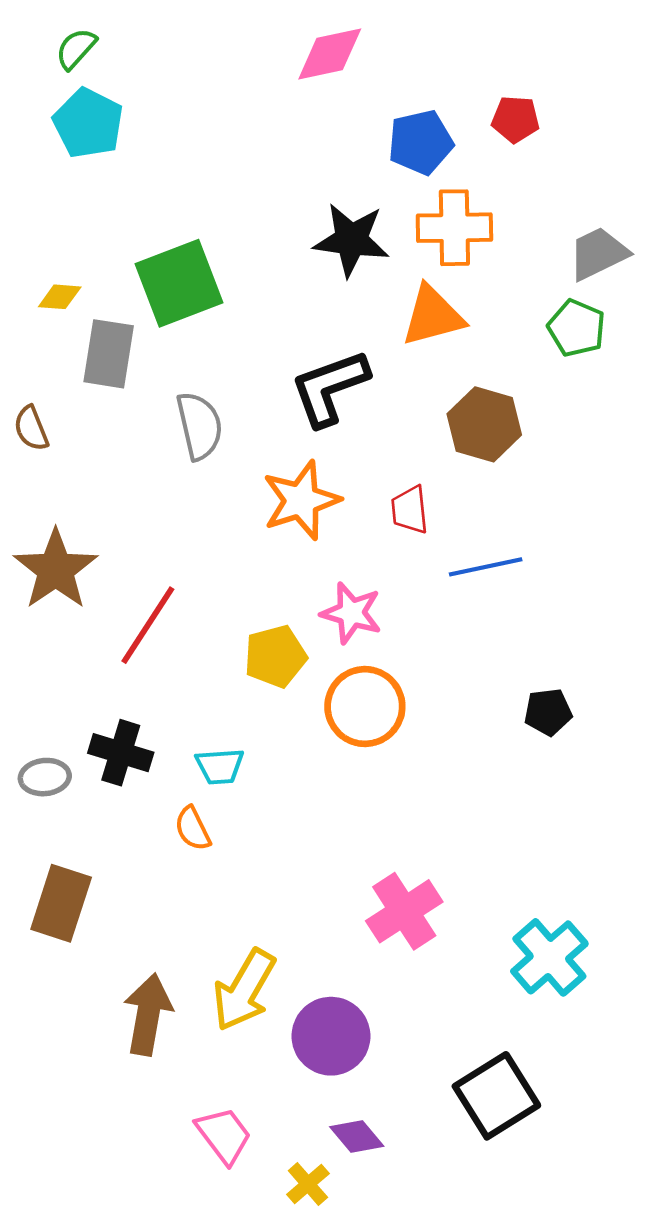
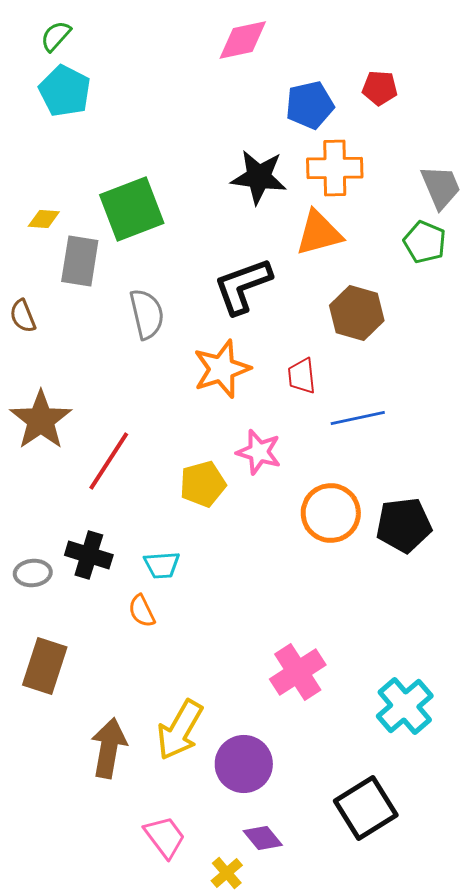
gray trapezoid: (598, 253) -> (441, 187), turned 93
orange circle: (365, 707) -> (331, 513), moved
black pentagon: (548, 712) -> (404, 525), size x1.6

